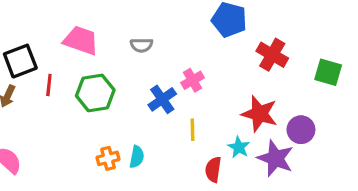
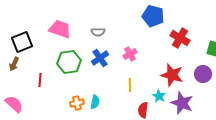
red line: (49, 85) -> (40, 80), moved
blue cross: (162, 99) -> (100, 58), moved
purple circle: (301, 130) -> (203, 74), moved

